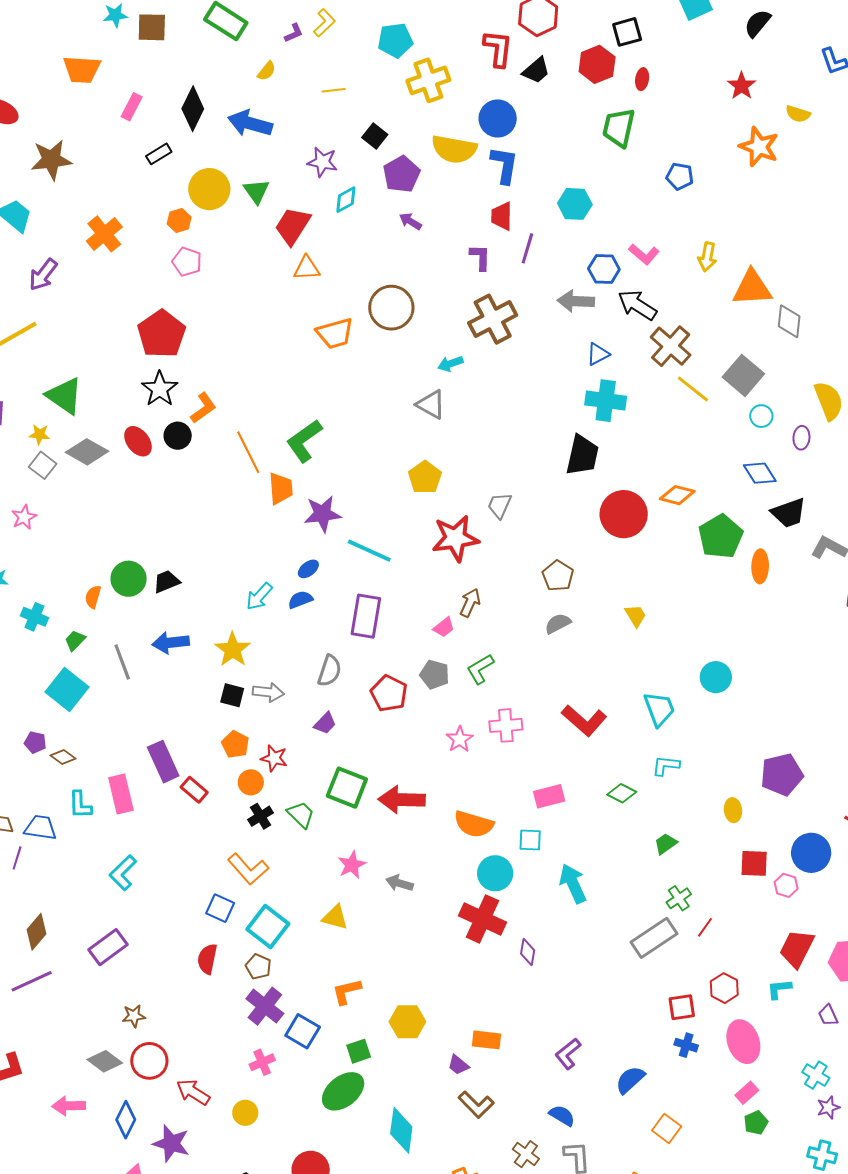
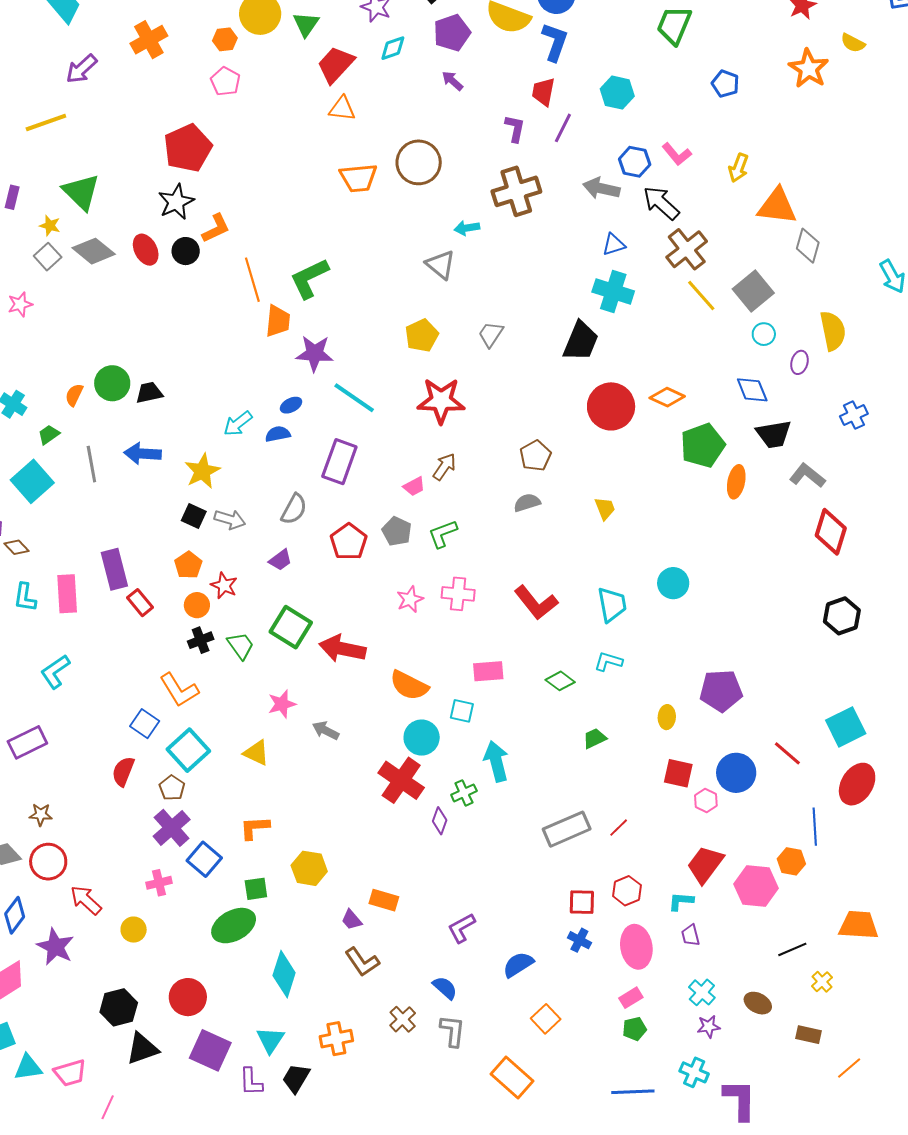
gray trapezoid: (500, 505) -> (491, 334), moved
green cross: (679, 898) -> (464, 793), moved
purple trapezoid: (828, 1015) -> (690, 935), moved

